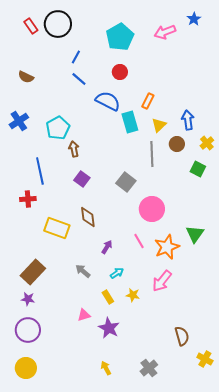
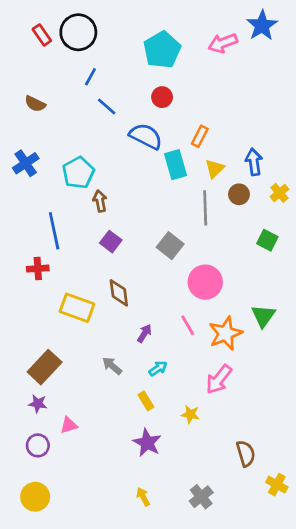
blue star: (194, 19) -> (262, 26), size x1.6
blue line: (76, 57) -> (90, 77), moved
green square: (198, 169) -> (267, 240), moved
yellow star: (133, 295) -> (190, 414), moved
pink triangle: (84, 315) -> (69, 425), moved
purple circle: (28, 330) -> (38, 445), size x0.7

